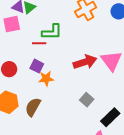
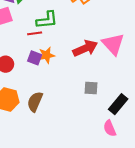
orange star: (46, 79) -> (47, 55), moved
gray square: (87, 100) -> (91, 88), turned -32

